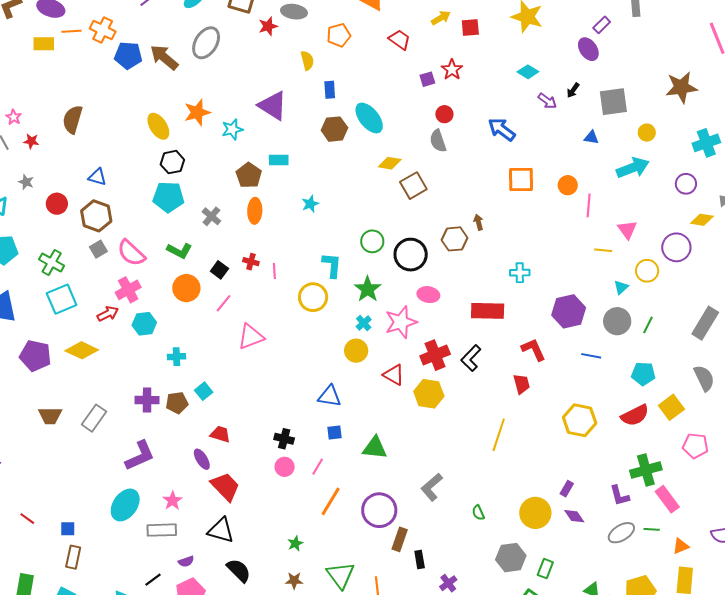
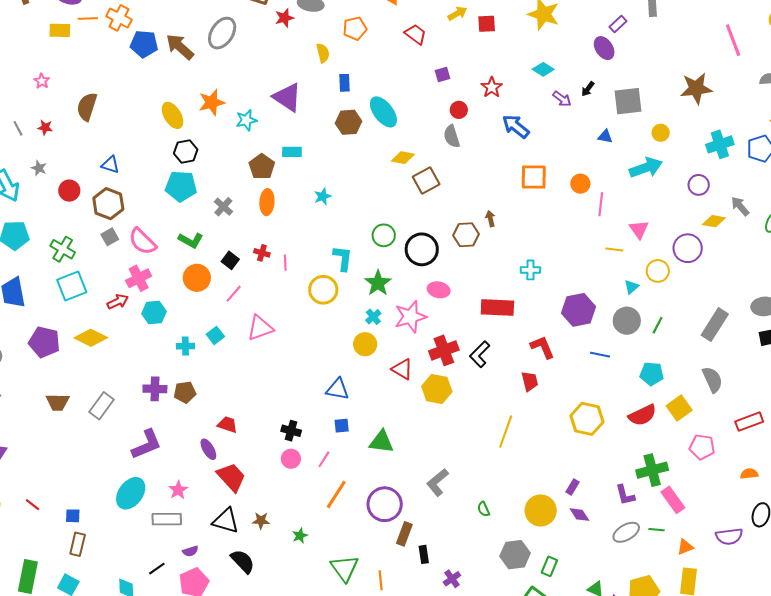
red star: (452, 70) -> (492, 87), moved
pink star: (14, 117) -> (42, 81), moved
cyan square: (204, 391) -> (215, 335), moved
brown star: (294, 581) -> (261, 521), moved

